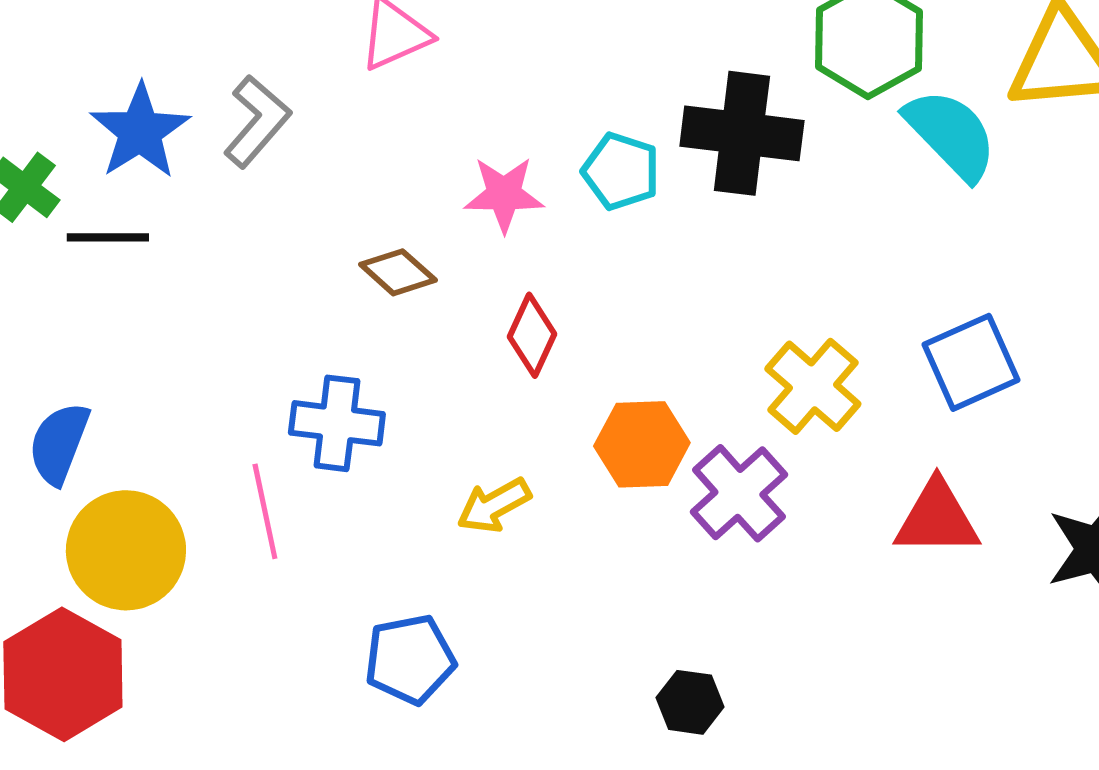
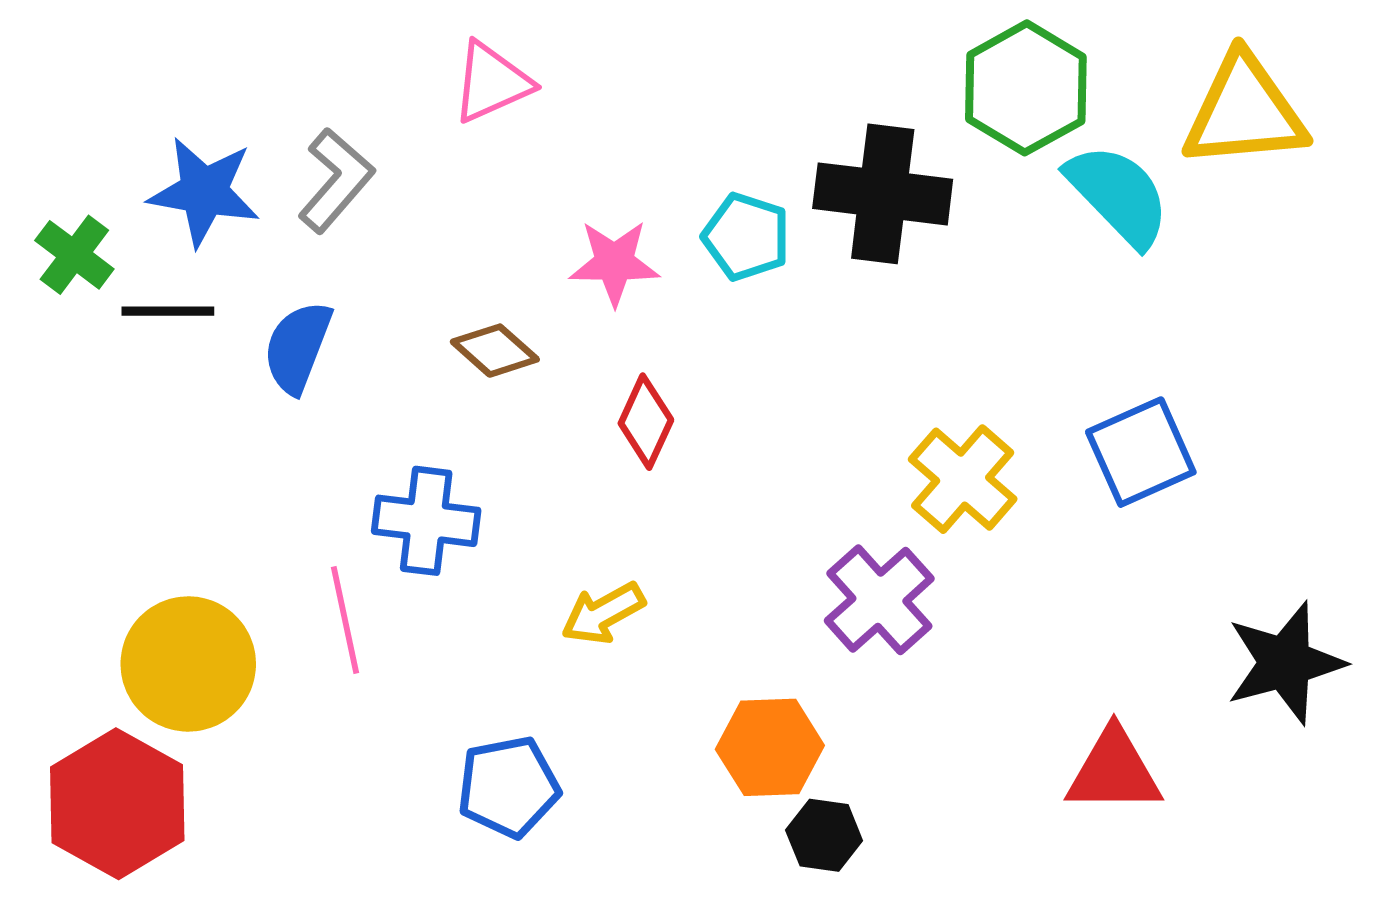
blue star: (140, 131) -> (204, 192), turned -30
blue semicircle: (59, 443) -> (298, 347), moved
orange hexagon: (642, 444) -> (770, 747), moved
red triangle: (937, 518) -> (1114, 771), moved

